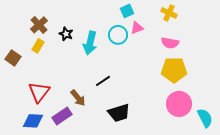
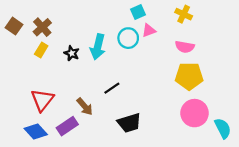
black star: (66, 34) -> (72, 53), moved
brown square: (13, 58) -> (14, 26), moved
blue diamond: (33, 121) -> (36, 132), turned 45

